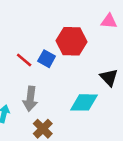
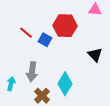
red line: (24, 60) -> (26, 33), moved
cyan diamond: (84, 102) -> (65, 84), moved, turned -60

